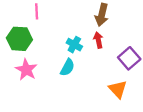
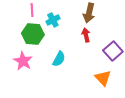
green hexagon: (19, 39) -> (33, 34), moved
cyan cross: (74, 45) -> (53, 20), moved, turned 32

